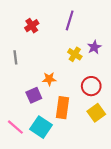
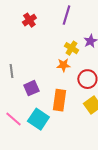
gray line: (15, 57) -> (11, 71), moved
orange star: (49, 79) -> (63, 65), moved

